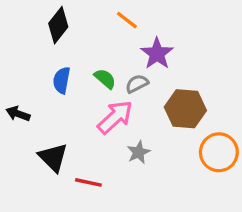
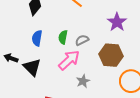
purple star: (157, 54) -> (117, 22), moved
green semicircle: (105, 79) -> (63, 37), turned -120
black triangle: (53, 157) -> (32, 67), moved

